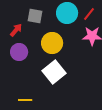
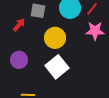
purple circle: (19, 52) -> (19, 60), moved

